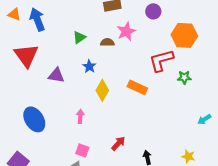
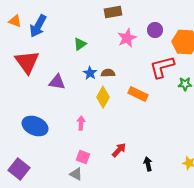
purple circle: (153, 11) -> (155, 30), moved
blue arrow: (37, 19) -> (38, 26), turned -130
brown semicircle: (107, 42) -> (108, 73), moved
blue ellipse: (34, 119) -> (35, 126), turned -35

